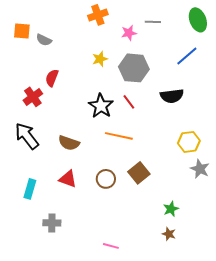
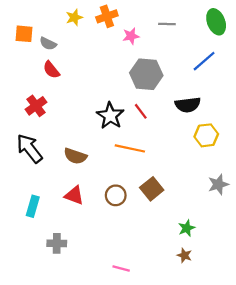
pink star: (129, 33) -> (131, 36), moved
yellow star: (100, 59) -> (74, 17), moved
red semicircle: (52, 78) -> (51, 70), moved, turned -60
yellow hexagon: (189, 142) -> (206, 135), moved
gray star: (200, 169) -> (218, 184), turned 30

